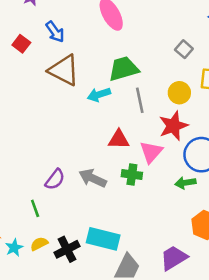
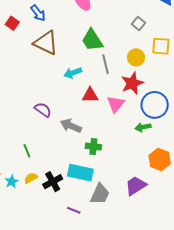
green trapezoid: (124, 69) -> (92, 40), turned -105
cyan arrow: (99, 95) -> (73, 73), moved
green cross: (132, 175) -> (93, 147), moved
purple semicircle: (55, 179) -> (43, 110), moved, turned -90

